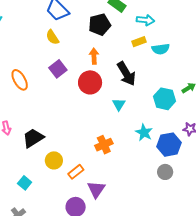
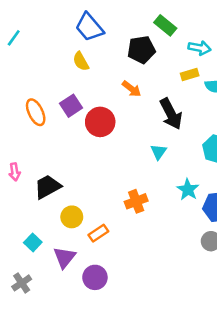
orange arrow: (94, 56) -> (132, 89), turned 126
purple square: (58, 69) -> (71, 106), moved
red circle: (90, 82) -> (100, 122), moved
purple triangle: (96, 189) -> (64, 257), moved

